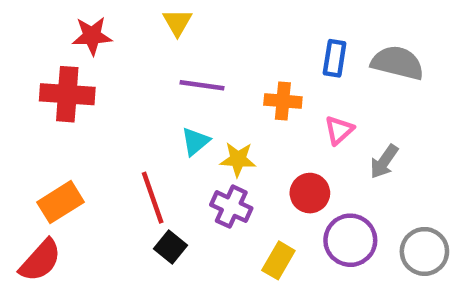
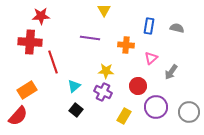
yellow triangle: (177, 22) -> (104, 10), moved
gray semicircle: (397, 63) -> (177, 28), size x0.6
cyan triangle: (195, 141) -> (74, 86), moved
red line: (153, 198) -> (53, 62), moved

